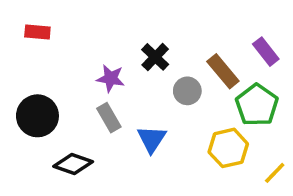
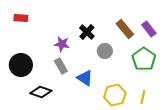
brown rectangle: (223, 71) -> (125, 29), moved
blue triangle: (152, 139) -> (85, 78), turned -30
yellow hexagon: (228, 148) -> (115, 95), moved
yellow line: (275, 173) -> (143, 97), moved, turned -32

